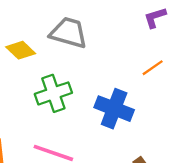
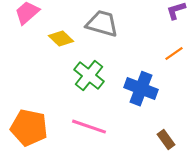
green cross: (53, 93) -> (89, 76), turned -32

